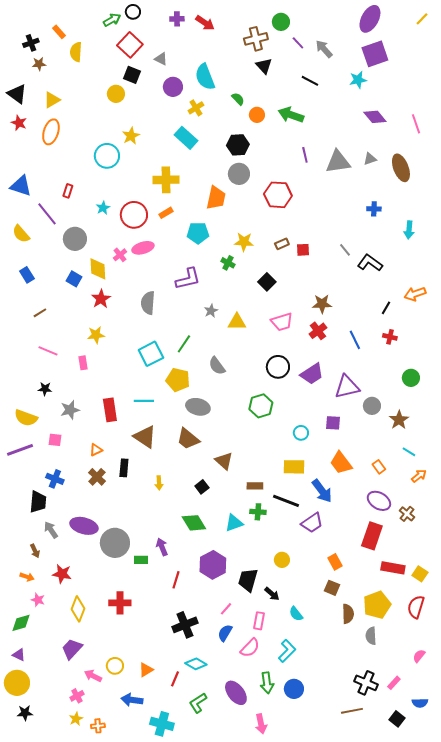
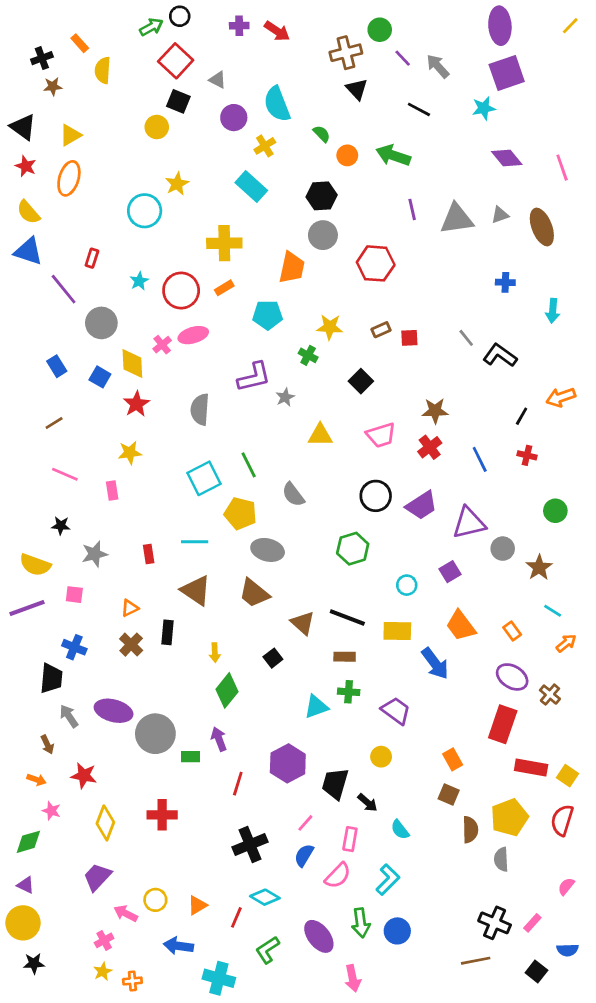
purple ellipse: (370, 19) -> (500, 26), turned -32
yellow semicircle: (21, 234) -> (28, 212), moved
blue rectangle: (27, 275) -> (57, 366), moved
gray star: (211, 311) -> (285, 397), moved
green line: (184, 344) -> (249, 465), turned -60
red rectangle: (110, 410) -> (149, 554), size x0.6
purple square: (333, 423) -> (450, 572), turned -35
black line: (286, 501) -> (347, 618), moved
green diamond: (194, 523) -> (227, 690), moved, turned 70
purple trapezoid: (312, 523) -> (396, 711), moved, turned -110

